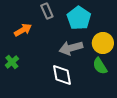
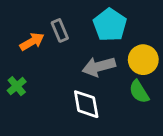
gray rectangle: (47, 11) -> (60, 30), moved

